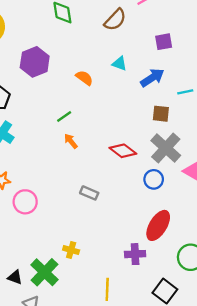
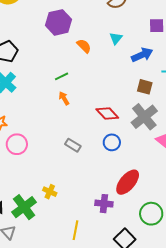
purple hexagon: (35, 62) -> (59, 22), moved
cyan triangle: (119, 64) -> (116, 38), turned 40
blue circle: (154, 179) -> (112, 142), moved

